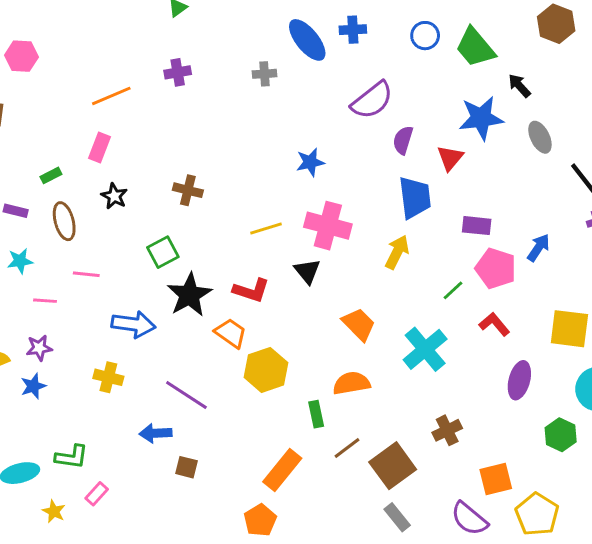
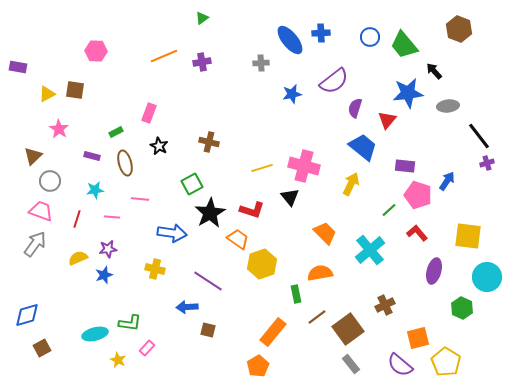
orange line: (111, 96) -> (164, 56), moved
gray ellipse: (540, 137) -> (448, 106), turned -70
blue star: (310, 162) -> (292, 94), moved
blue trapezoid: (415, 198) -> (363, 147), turned -44

